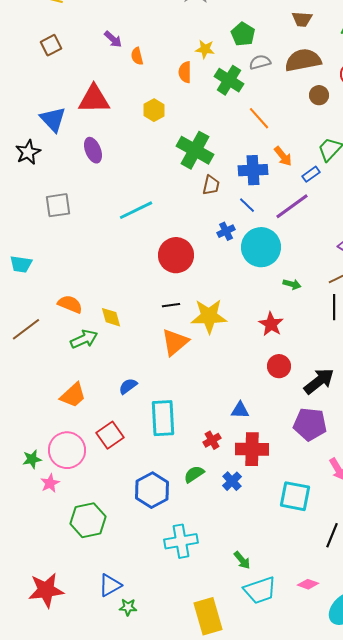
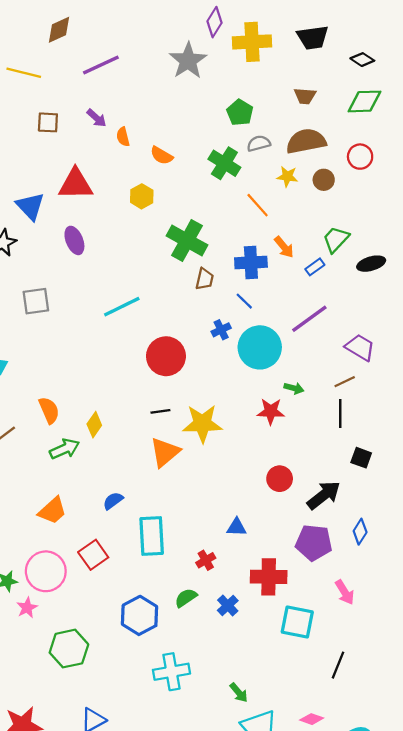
brown square: (51, 45) -> (48, 122), moved, turned 30
yellow star: (205, 49) -> (287, 176), moved
orange semicircle: (185, 72) -> (162, 156), moved, turned -60
purple line: (292, 206) -> (309, 319), moved
orange semicircle: (70, 304) -> (49, 410), turned 45
yellow diamond: (111, 317) -> (94, 425), turned 50
red star: (271, 324) -> (271, 411), moved, turned -30
red cross: (252, 449) -> (269, 577), moved

